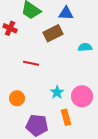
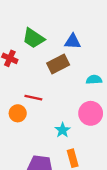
pink circle: (82, 96) -> (91, 113), moved
orange circle: (17, 98) -> (18, 113), moved

